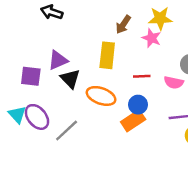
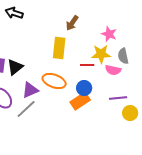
yellow star: (160, 18) -> (101, 54), moved
pink star: (152, 38) -> (109, 34), moved
purple triangle: (58, 60) -> (30, 90), moved
black triangle: (70, 79) -> (15, 67), moved, turned 36

